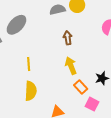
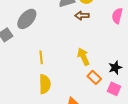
brown arrow: (68, 38) -> (82, 16), moved, turned -80
pink square: (92, 104) -> (114, 89), moved

